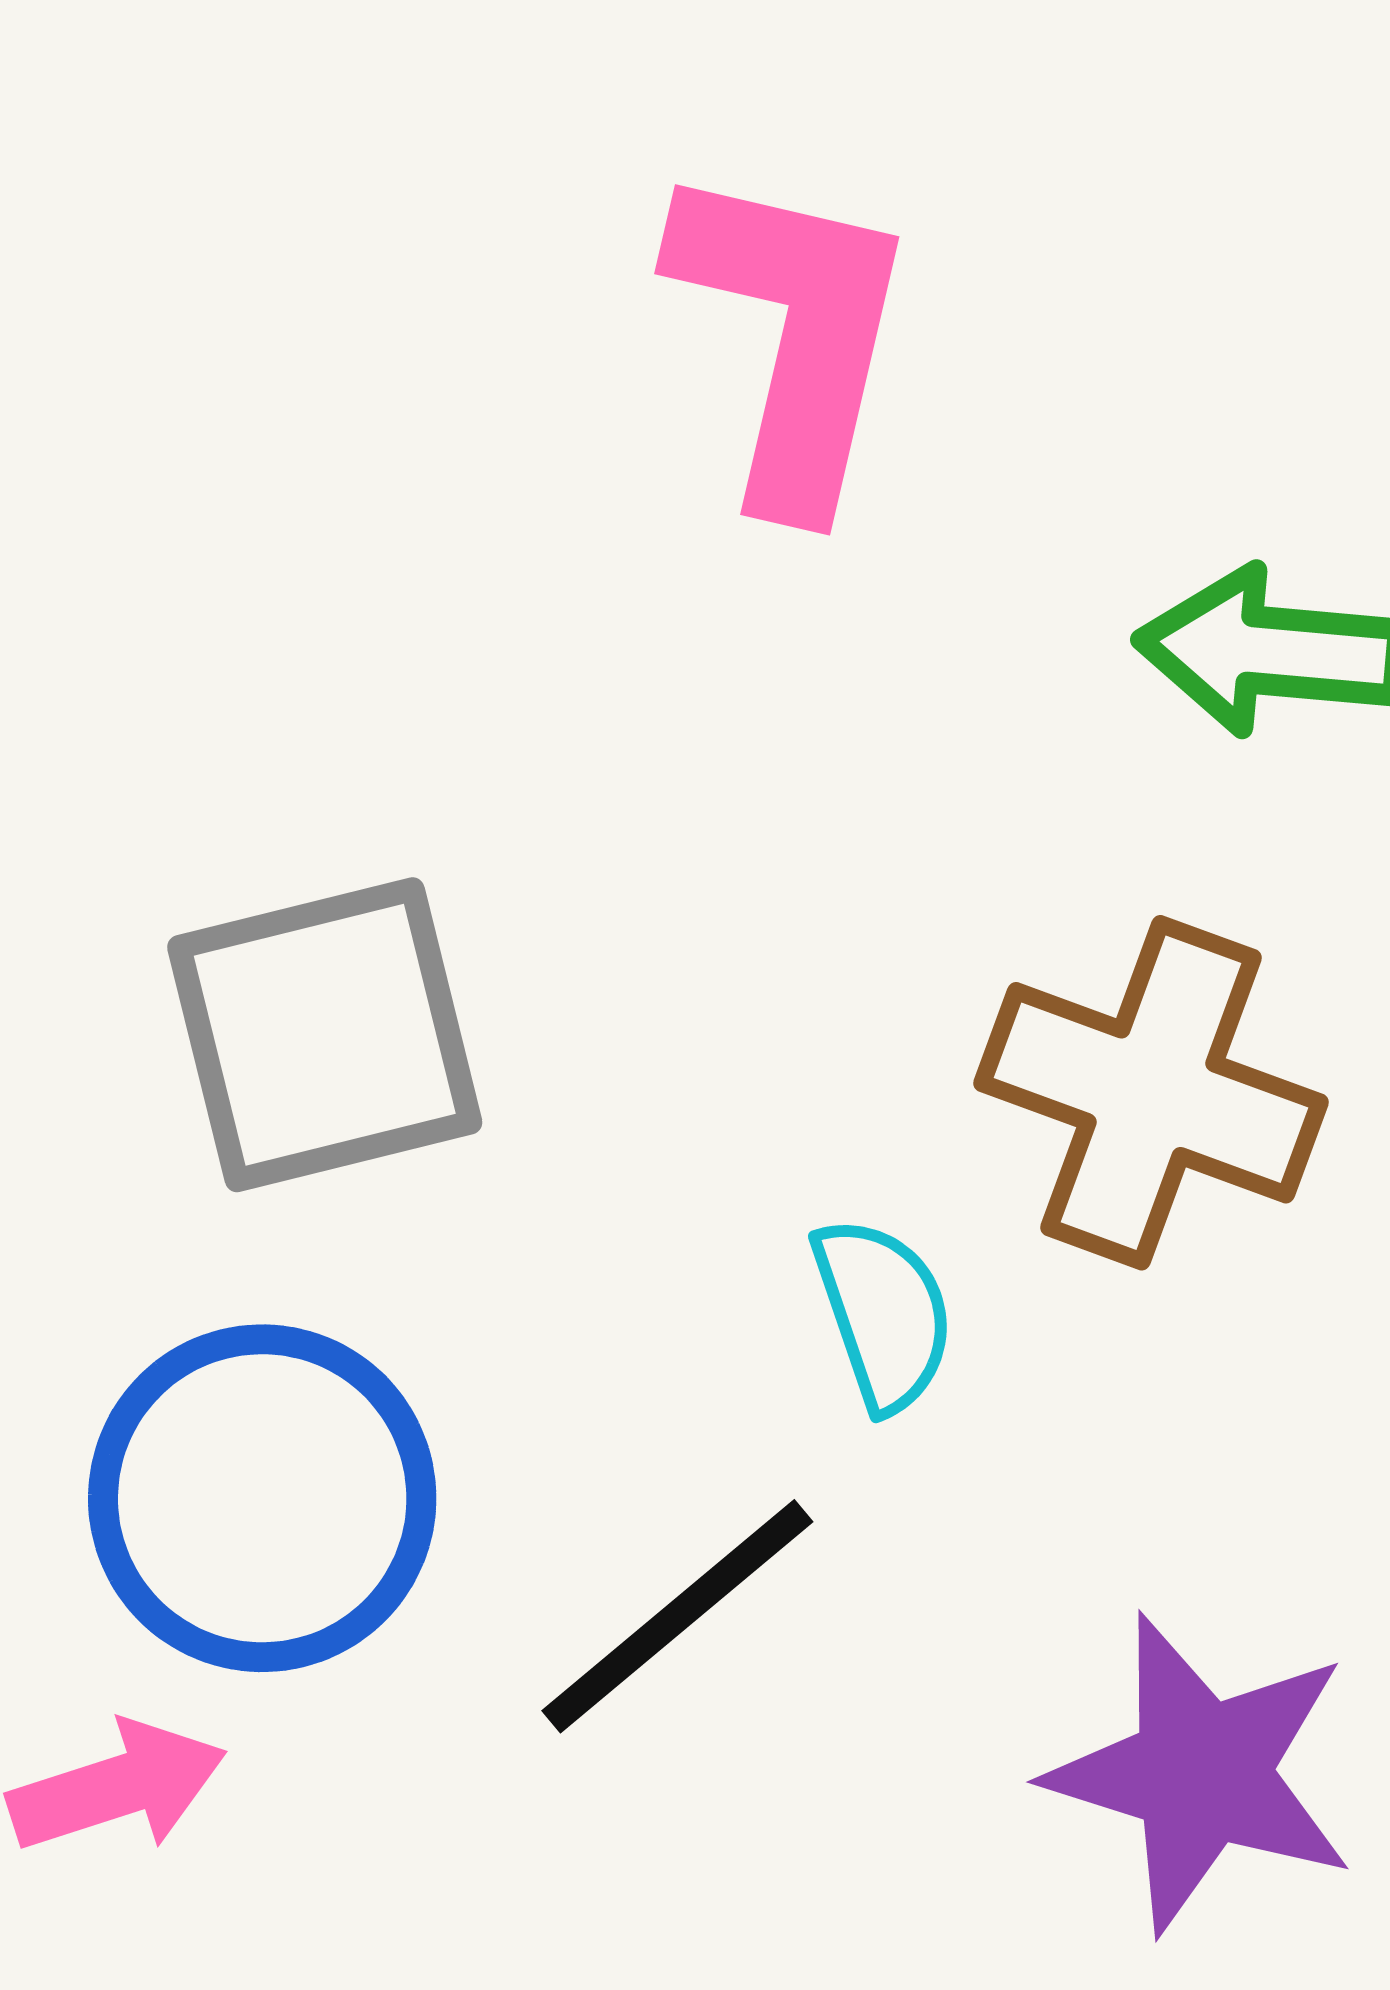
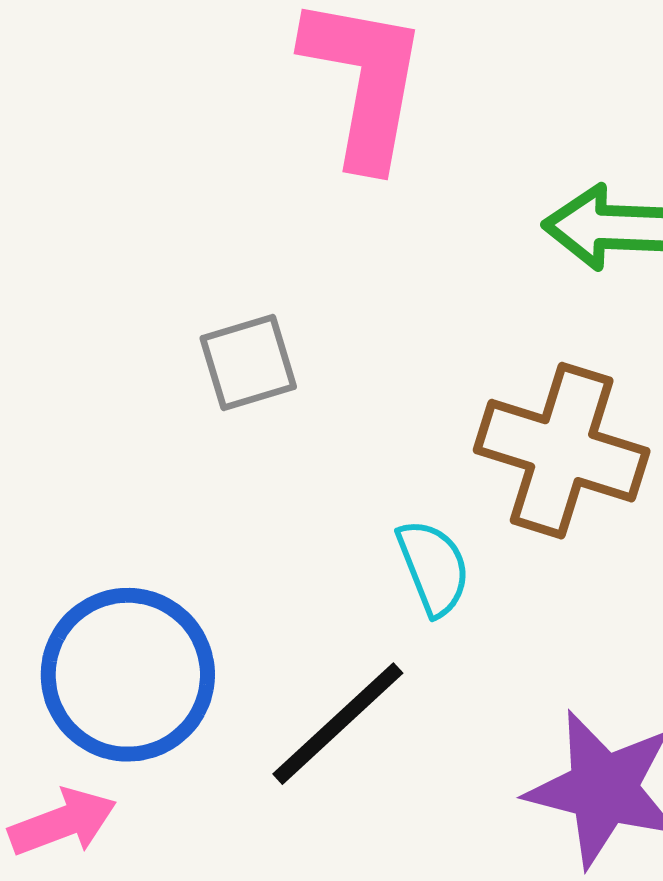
gray square: (325, 1035) -> (248, 363), moved, size x0.6

